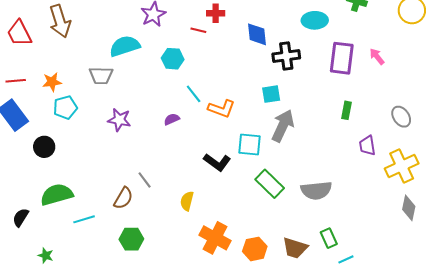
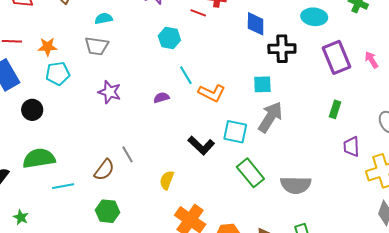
cyan semicircle: (125, 46) -> (104, 18), moved, size x0.6
purple rectangle: (342, 58) -> (336, 57), turned -36

